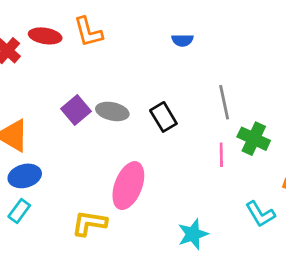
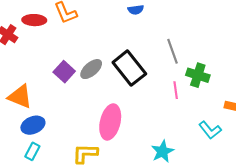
gray ellipse: (112, 111) -> (91, 69), turned -45
black rectangle: (163, 117) -> (129, 68), size x1.6

